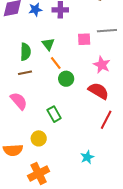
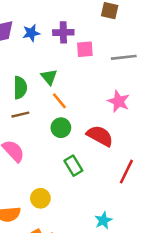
pink square: (84, 39) -> (85, 49), moved
green circle: (66, 79) -> (61, 128), moved
red semicircle: (98, 91) -> (100, 136), moved
green rectangle: (54, 114) -> (73, 166), moved

